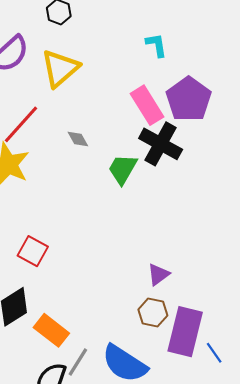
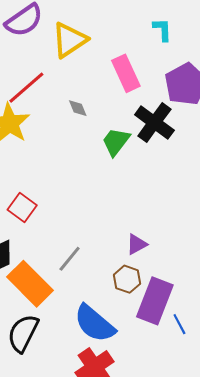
pink rectangle: (147, 105) -> (126, 73), moved
orange rectangle: (51, 330) -> (30, 284), size x1.4
gray line: (78, 362) -> (70, 259), moved

